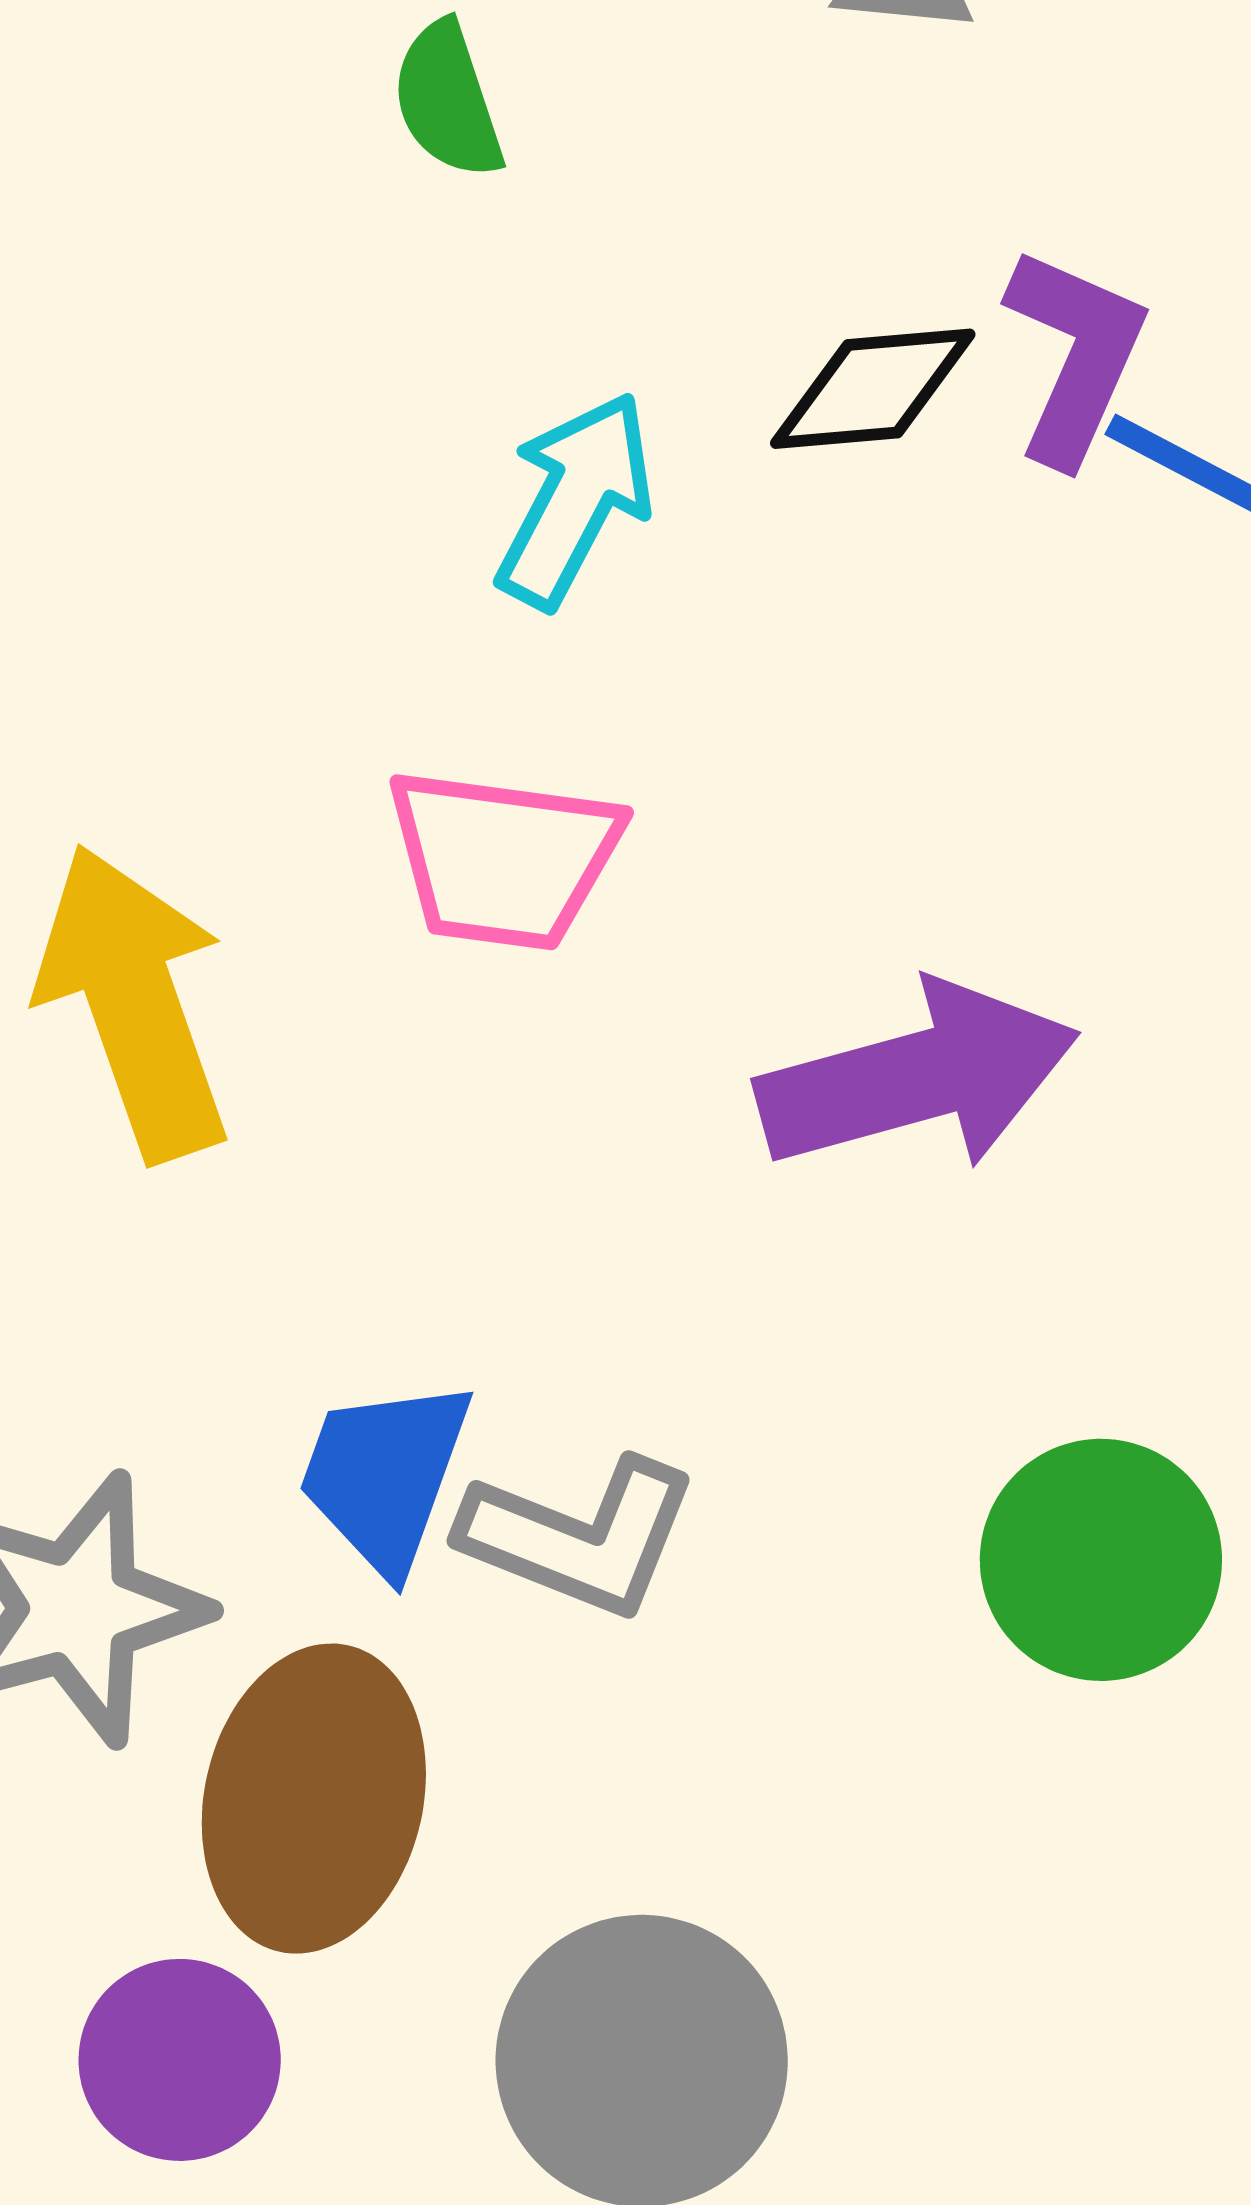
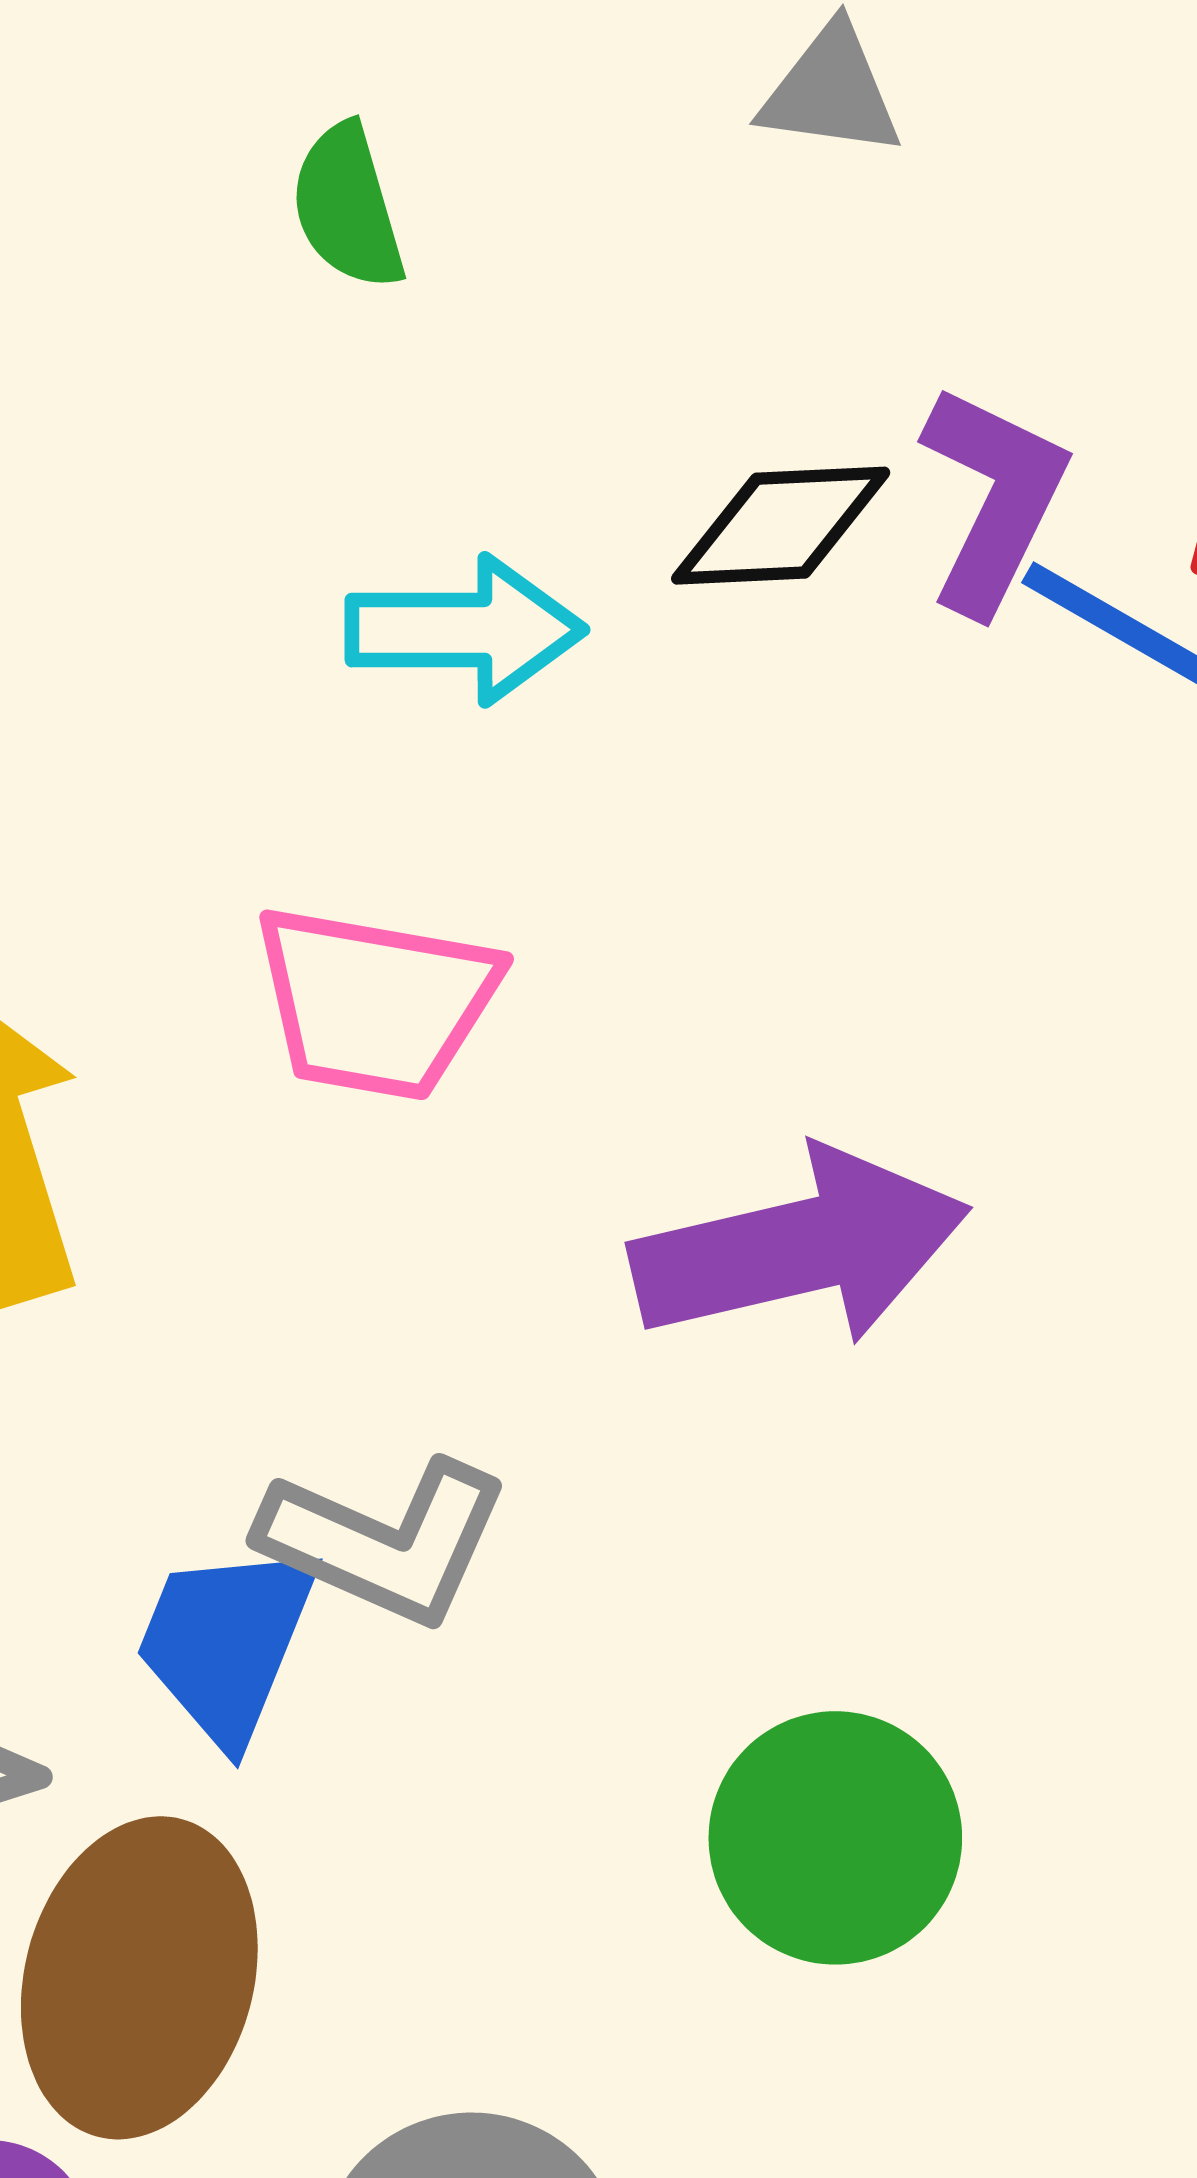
cyan arrow: (575, 500) -> (465, 630), turned 60
gray L-shape: (579, 1537) -> (384, 1541), moved
green circle: (1101, 1560) -> (835, 1838), moved

